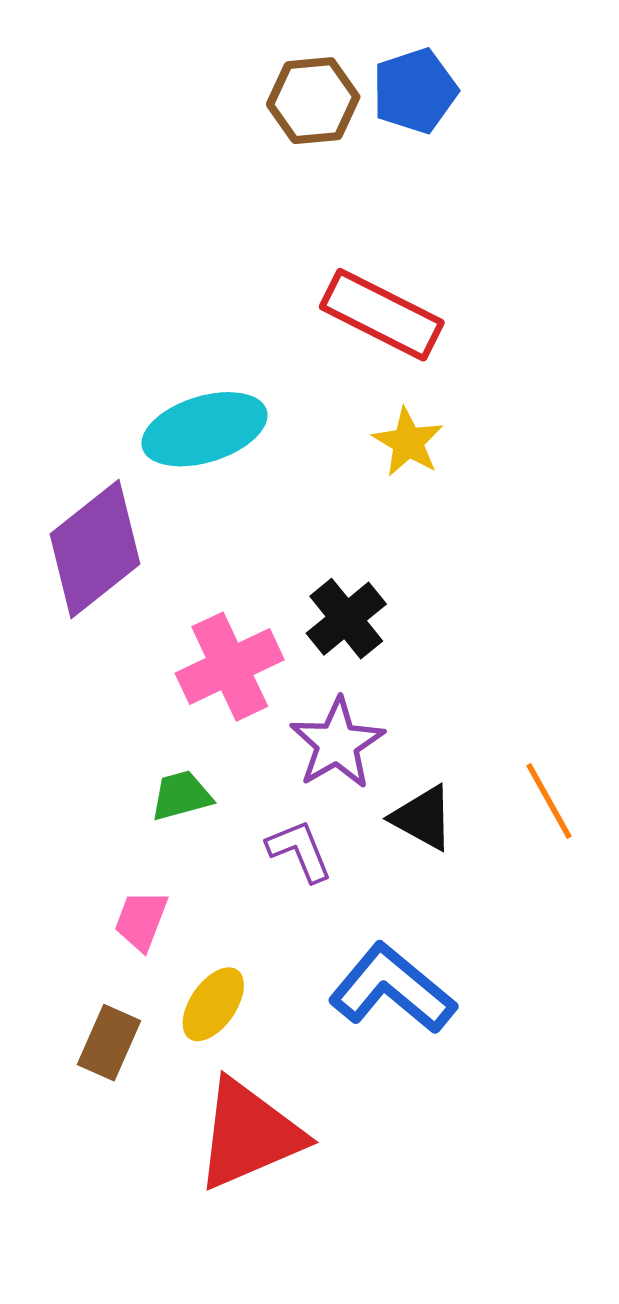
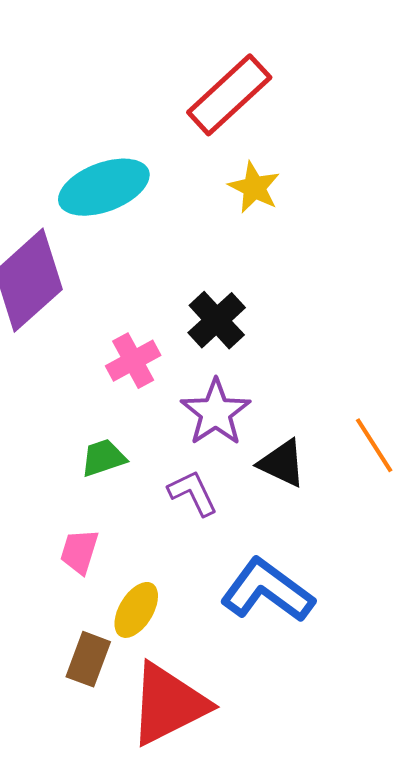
red rectangle: (382, 315) -> (229, 95), turned -66
pink cross: (230, 667) -> (133, 361), size x0.7
brown rectangle: (109, 1043) -> (88, 659), moved

